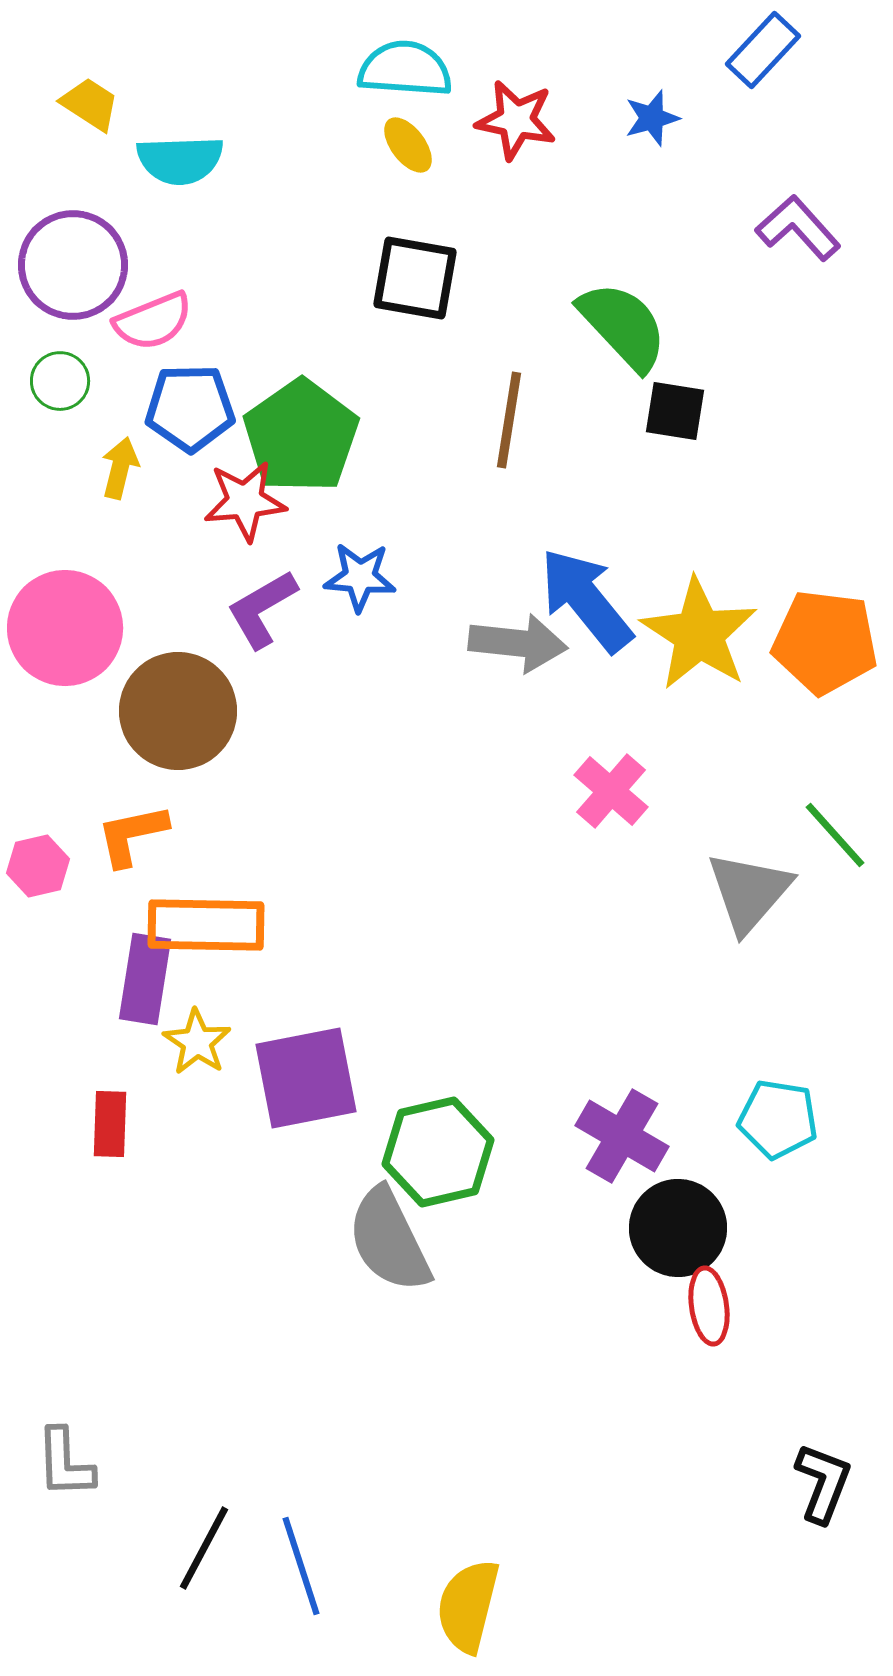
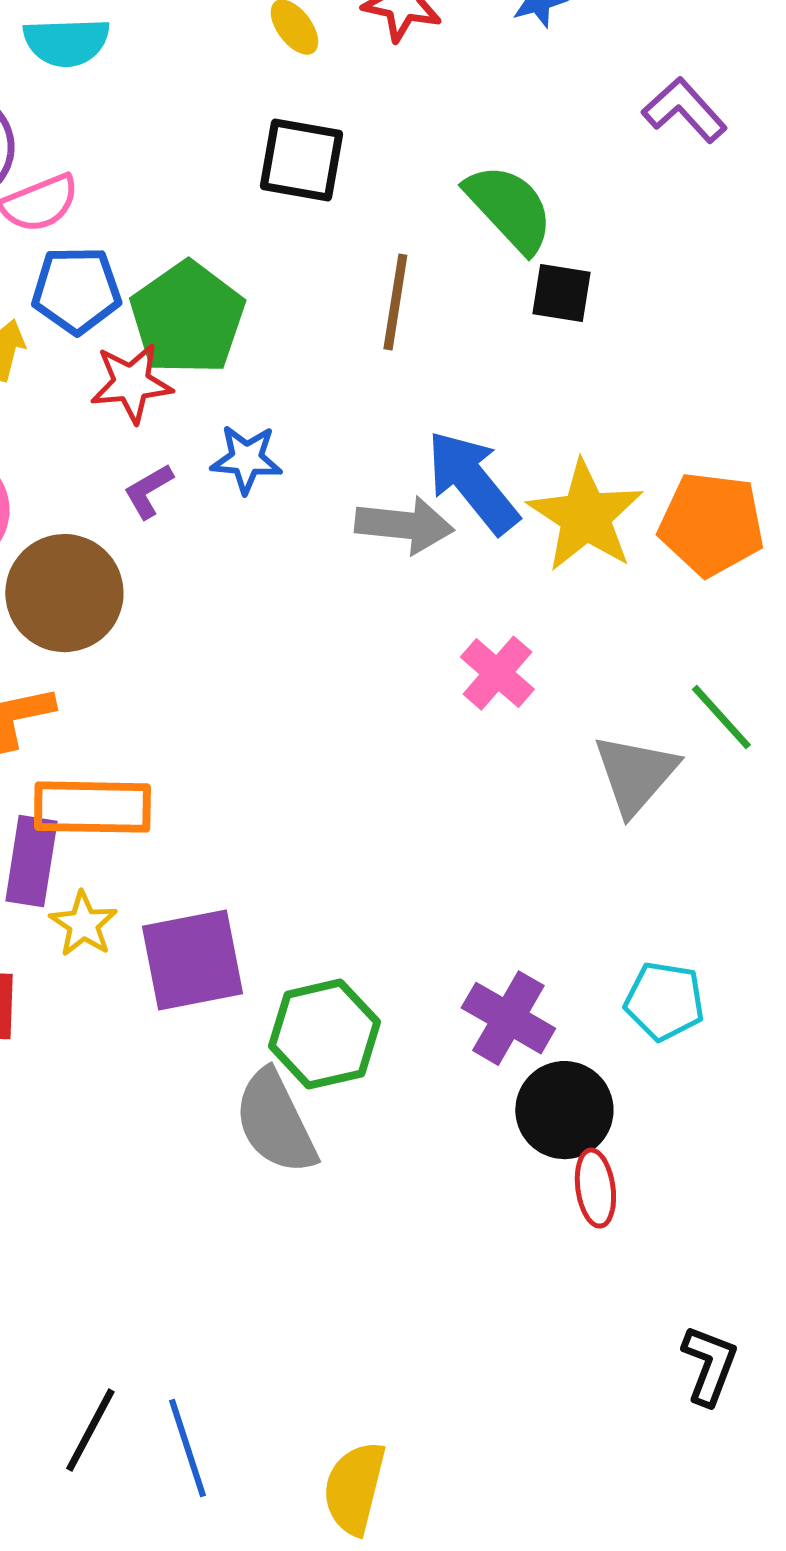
purple L-shape: (262, 609) -> (148, 491), size x0.7

